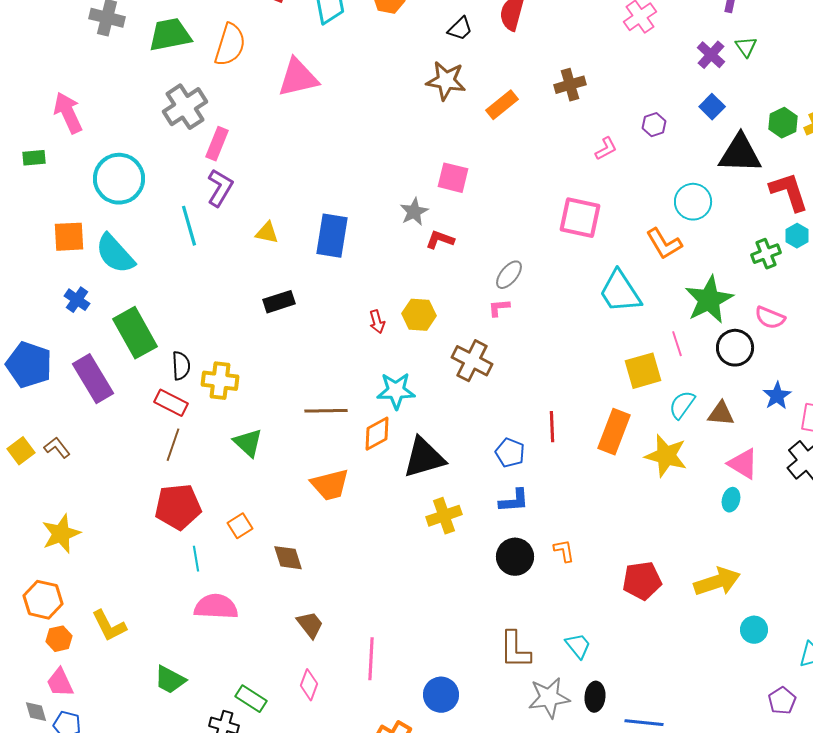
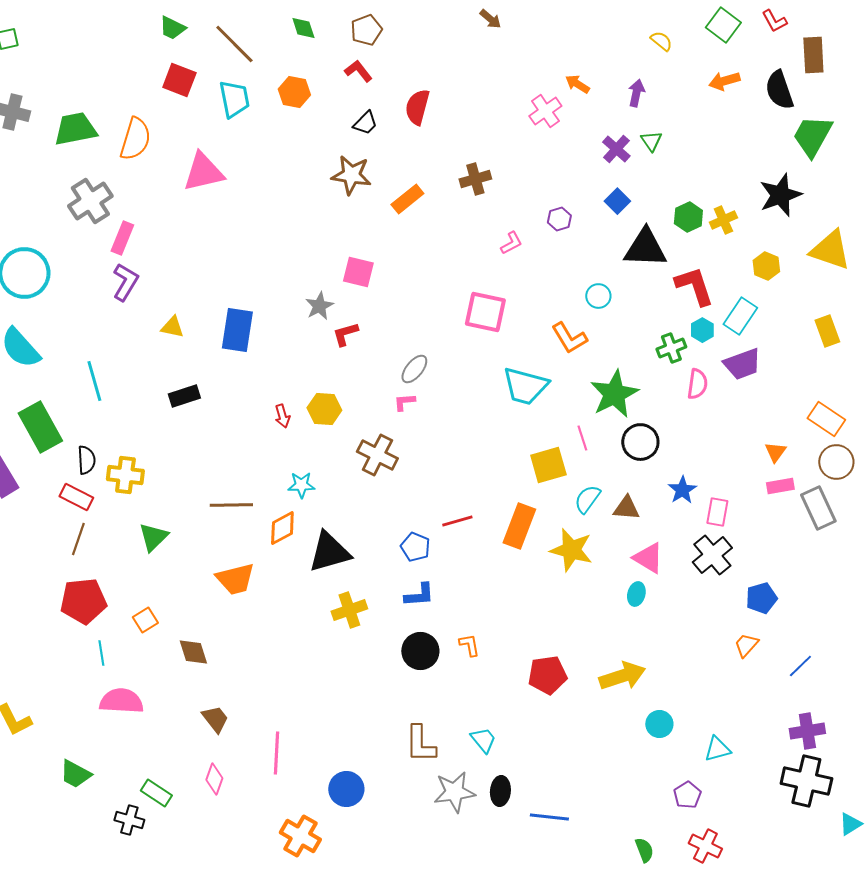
cyan circle: (693, 202) -> (598, 296), size x0.7
cyan line: (189, 226) -> (94, 381), moved
red L-shape: (440, 240) -> (345, 334), turned -36
cyan trapezoid: (620, 292) -> (525, 386), turned -42
pink semicircle: (770, 318) -> (697, 384), moved, turned -104
cyan star: (396, 391) -> (301, 485), size x0.7
red line: (552, 427) -> (457, 521), turned 76
green triangle: (248, 443) -> (153, 537), turned 32

